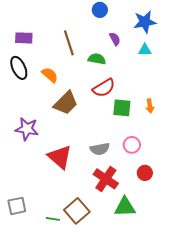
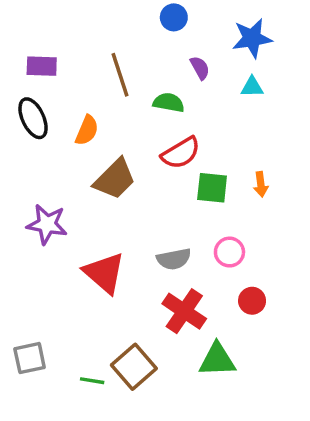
orange semicircle: (50, 75) -> (87, 130), turned 72

